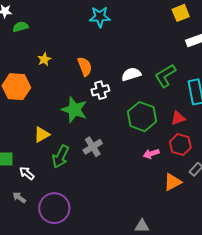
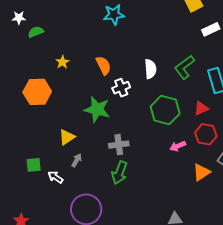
white semicircle: (131, 74) -> (150, 69), turned 108
gray cross: (93, 147) -> (119, 145), turned 30
green arrow: (61, 157) -> (119, 173), moved
gray arrow: (19, 198) -> (77, 160), moved, turned 88

